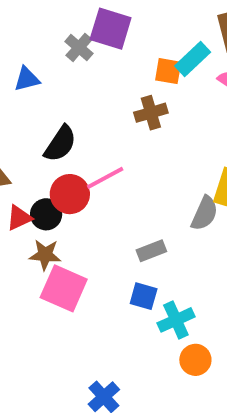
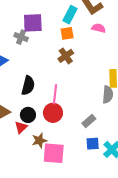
cyan rectangle: (193, 59) -> (70, 15), moved
pink line: (105, 178) -> (55, 94), turned -36
red circle: (70, 194) -> (53, 113), moved
black circle: (46, 214) -> (28, 115), moved

